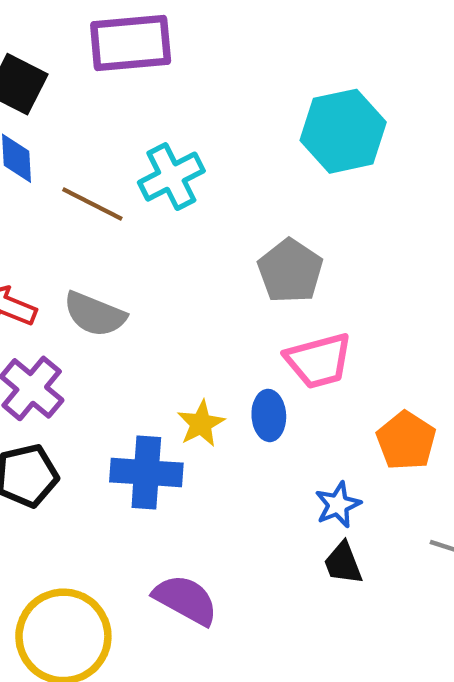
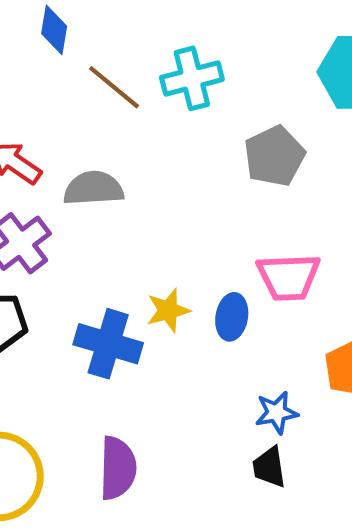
gray pentagon: (290, 271) -> (274, 156), moved
gray semicircle: (95, 314) -> (94, 188), turned 142
purple semicircle: (186, 600) -> (118, 468), turned 50

